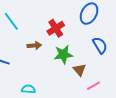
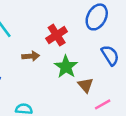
green star: (63, 54) -> (66, 67), turned -30

